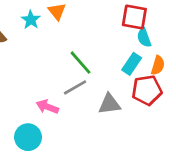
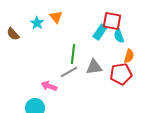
green line: (80, 63) -> (73, 54), turned 48
cyan rectangle: (132, 64) -> (100, 32), moved
gray triangle: (110, 104) -> (94, 67), moved

